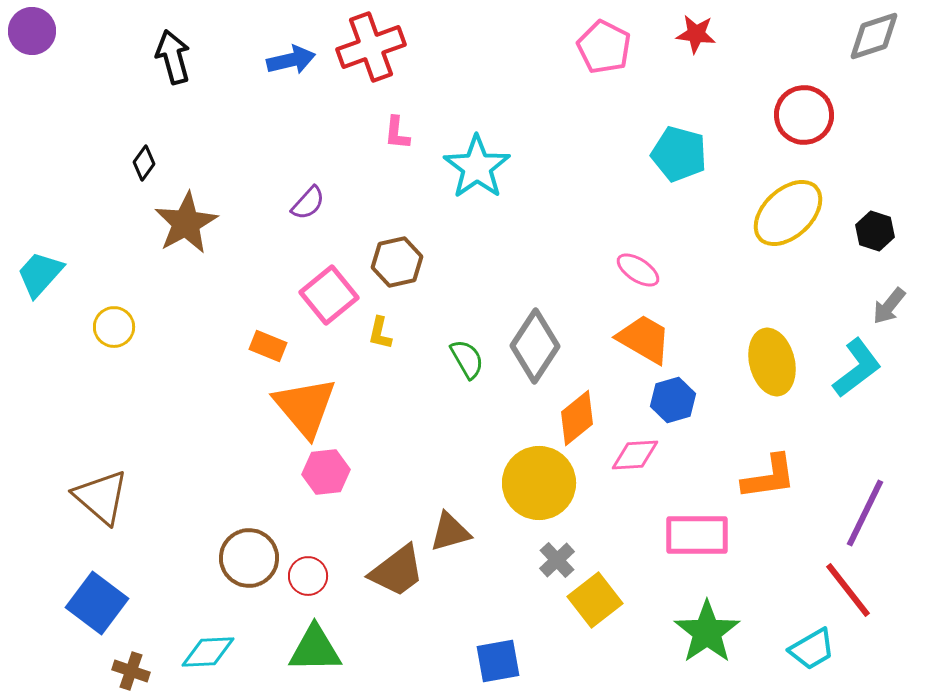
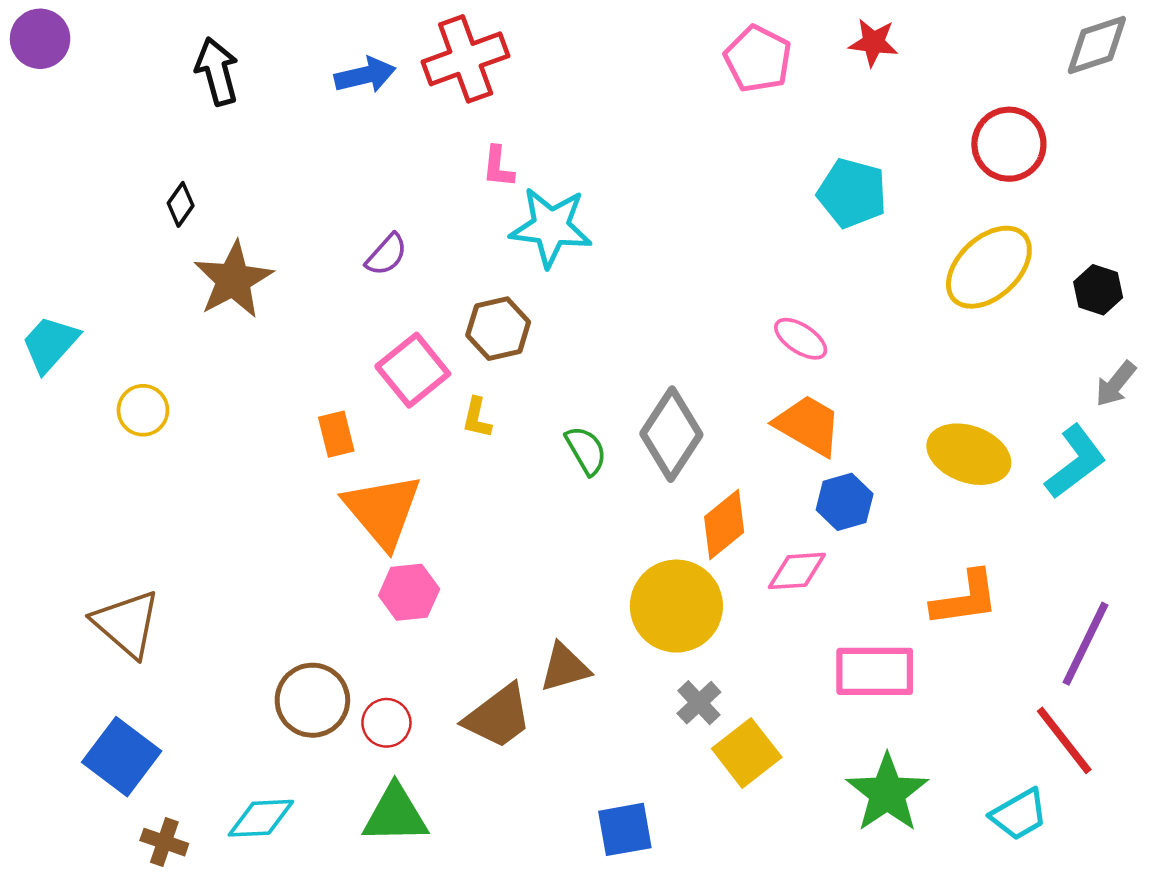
cyan star: (477, 167) -> (551, 227), moved, turned -30
orange rectangle: (268, 346) -> (336, 434), turned 54
yellow ellipse: (772, 362) -> (969, 454), turned -56

